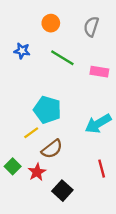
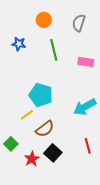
green line: (62, 58) -> (54, 50), turned 45
red star: (37, 172) -> (32, 159), moved
black square: (62, 191) -> (53, 153), moved

